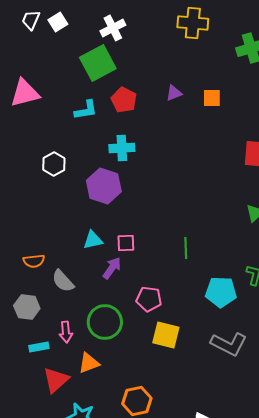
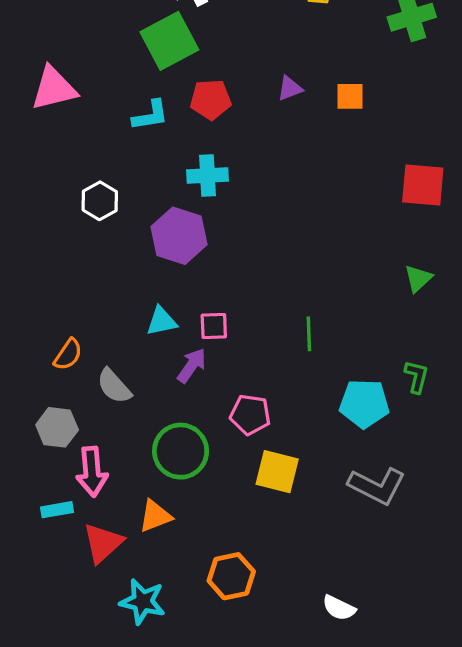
red pentagon: (124, 100) -> (211, 100), turned -30
orange semicircle: (34, 261) -> (68, 354), turned -50
pink arrow: (66, 332) -> (92, 472), moved, size x1.4
cyan rectangle: (39, 347) -> (57, 510), moved

